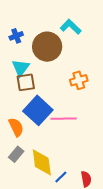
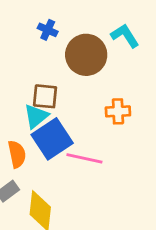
blue cross: (16, 36) -> (48, 30), turned 32
cyan triangle: (21, 68) -> (36, 116), moved

